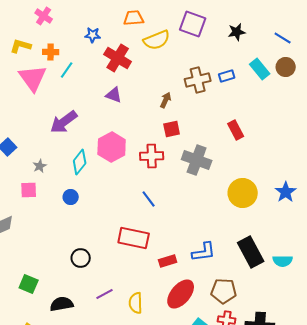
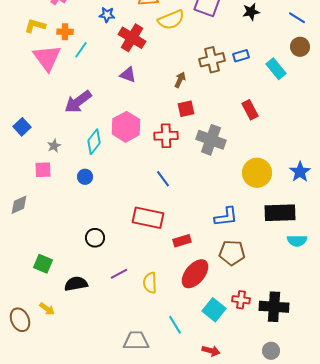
cyan rectangle: (260, 69) -> (276, 69), moved
blue L-shape: (204, 252) -> (226, 217), moved
black rectangle: (251, 252) -> (280, 213), moved, turned -64
brown pentagon: (224, 291) -> (232, 253), moved

